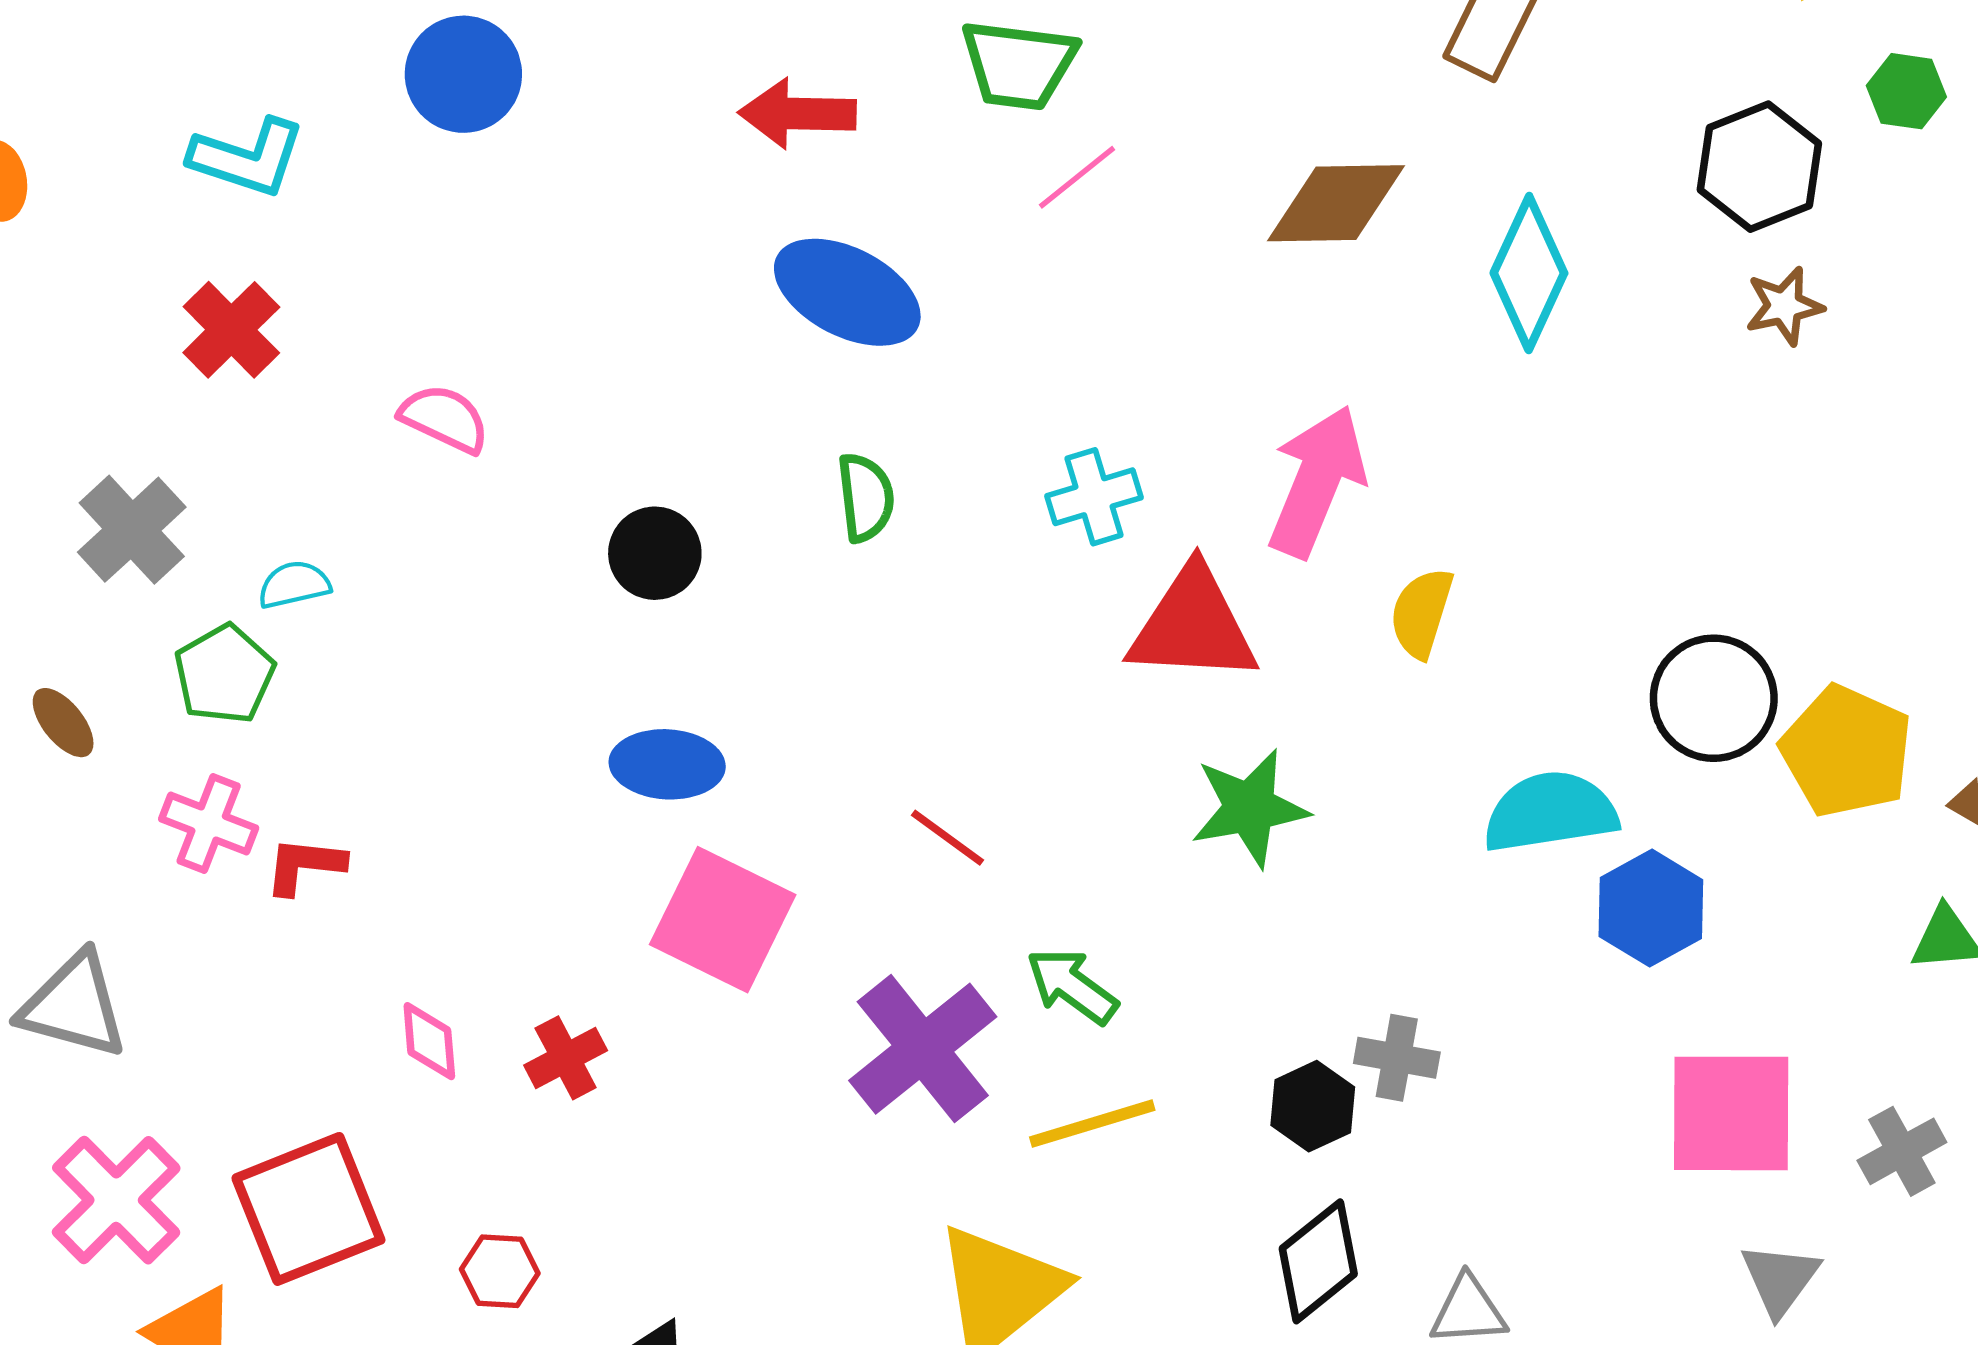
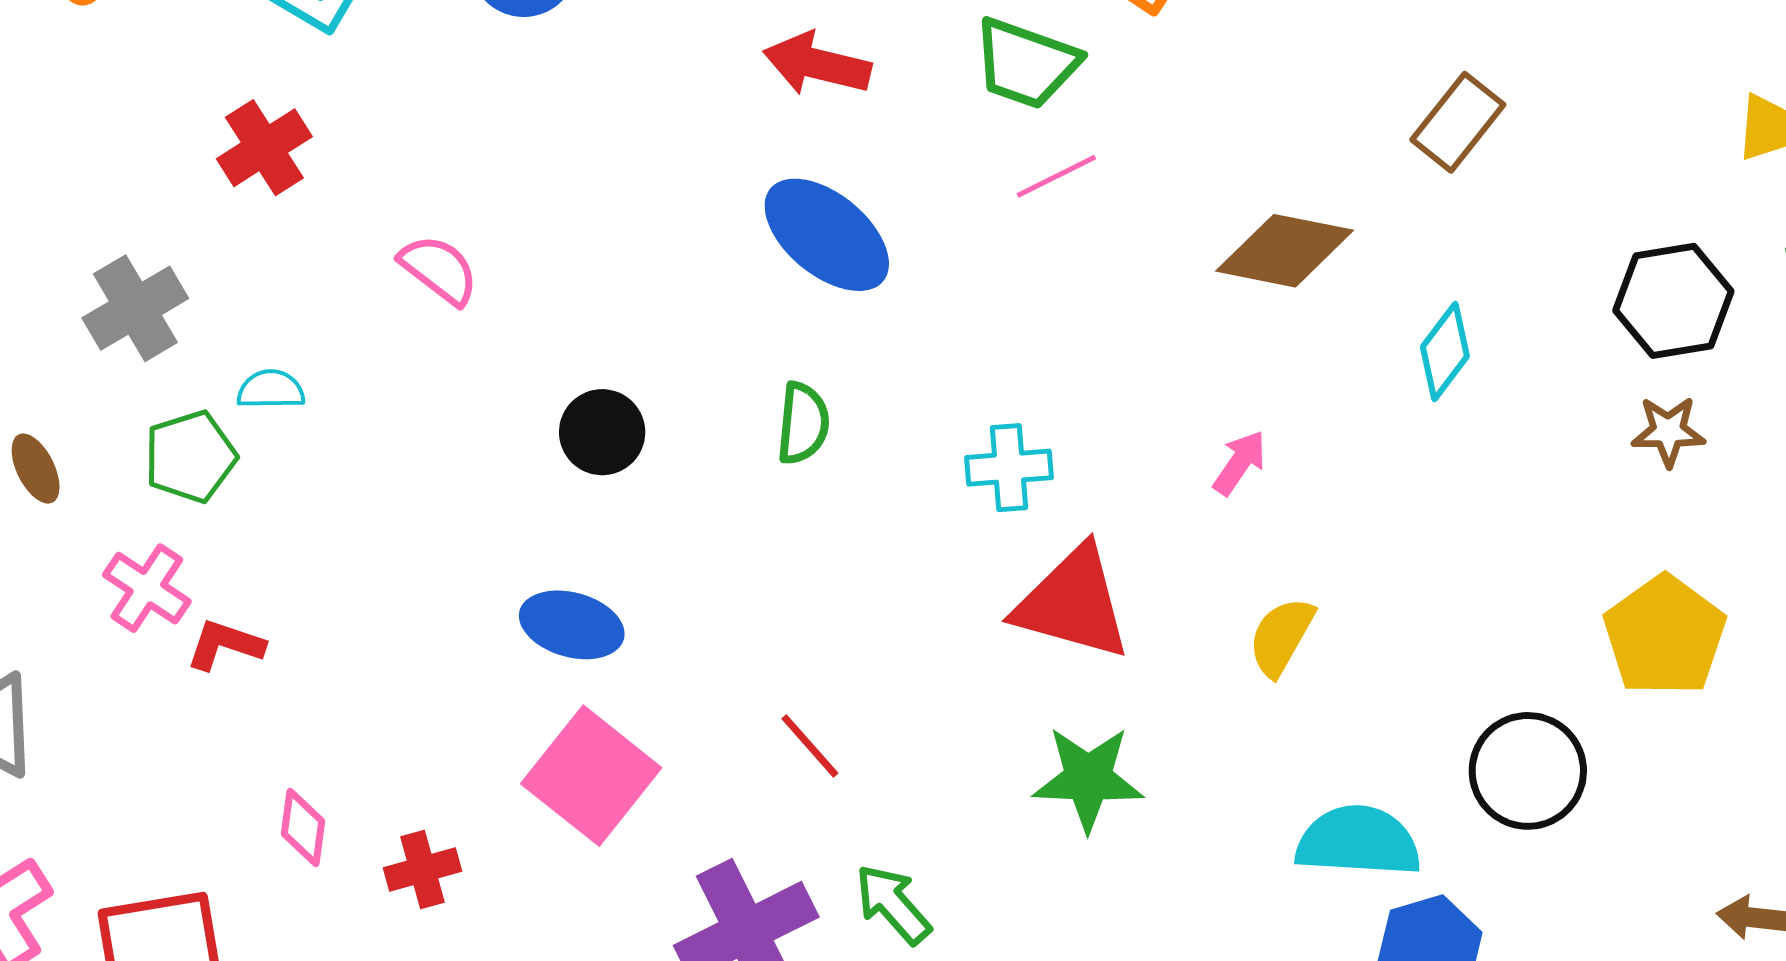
cyan diamond: (1529, 273) -> (1445, 351), size x0.7
pink arrow: (1317, 481) -> (1240, 463), moved, size x0.5
yellow pentagon: (1847, 751) -> (1665, 636), moved

